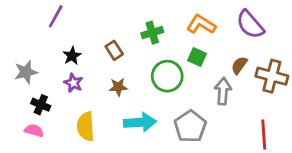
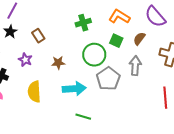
brown rectangle: (114, 50) -> (38, 36), moved
black star: (72, 56) -> (10, 32), moved
brown semicircle: (239, 65) -> (139, 39), moved
gray pentagon: (190, 126) -> (108, 79), moved

